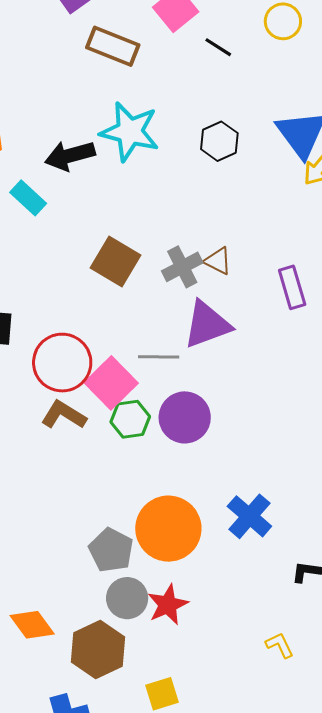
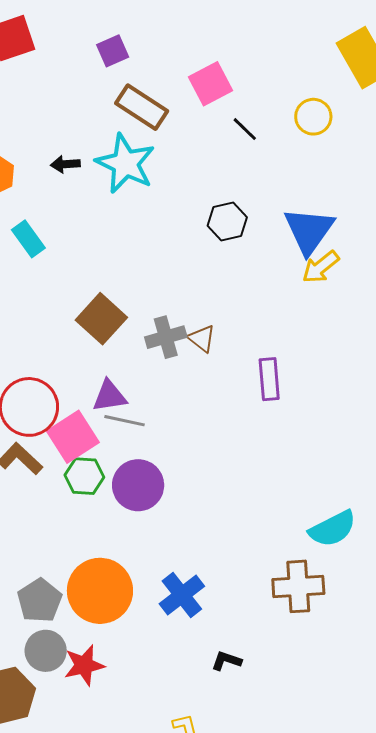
cyan star: (130, 132) -> (125, 163), moved
black arrow: (70, 156) -> (65, 164), moved, size x0.6
purple triangle: (207, 325) -> (109, 396), moved, size x0.7

